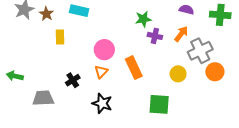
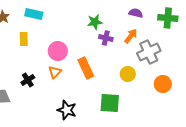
yellow rectangle: (60, 37) -> (24, 39), moved
orange circle: (215, 72) -> (163, 84), moved
black star: (102, 103) -> (67, 110), moved

